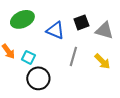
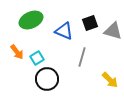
cyan square: (28, 57) -> (37, 58), turned 32
yellow arrow: (102, 61) -> (110, 80), moved

